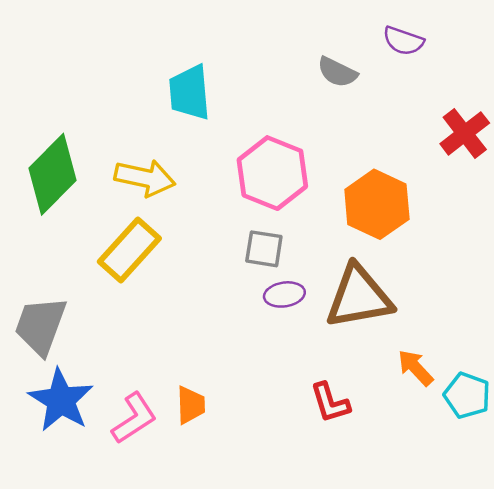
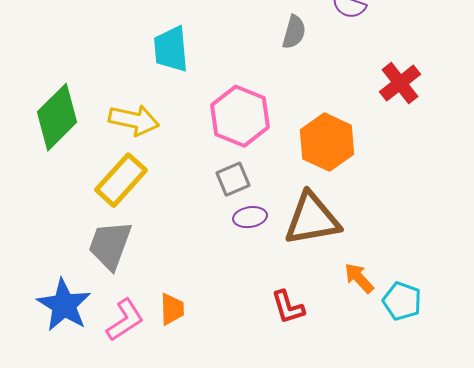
gray semicircle: (337, 72) -> (294, 32), turned -100
gray square: (264, 249) -> (233, 179), turned -32
gray trapezoid: (40, 326) -> (110, 245), moved

